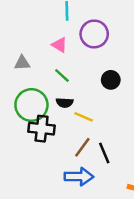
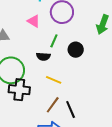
green line: (62, 76) -> (54, 41), moved, turned 72
black semicircle: (65, 103) -> (43, 56), moved

